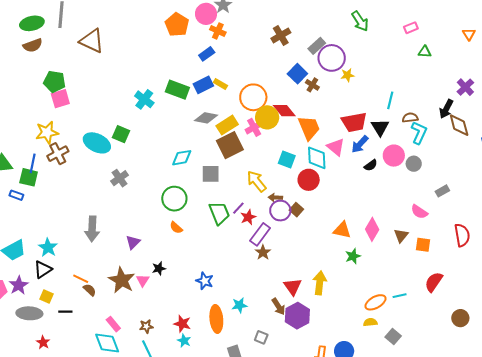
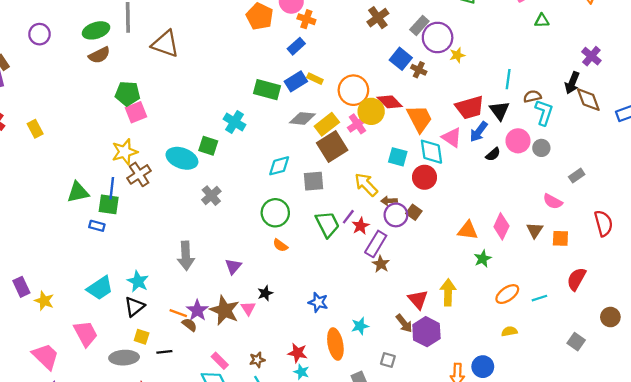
cyan cross: (144, 99) -> (235, 122), moved
purple star: (19, 285) -> (197, 310), moved
orange ellipse: (375, 302) -> (507, 294), moved
gray square: (393, 337) -> (576, 342), moved

